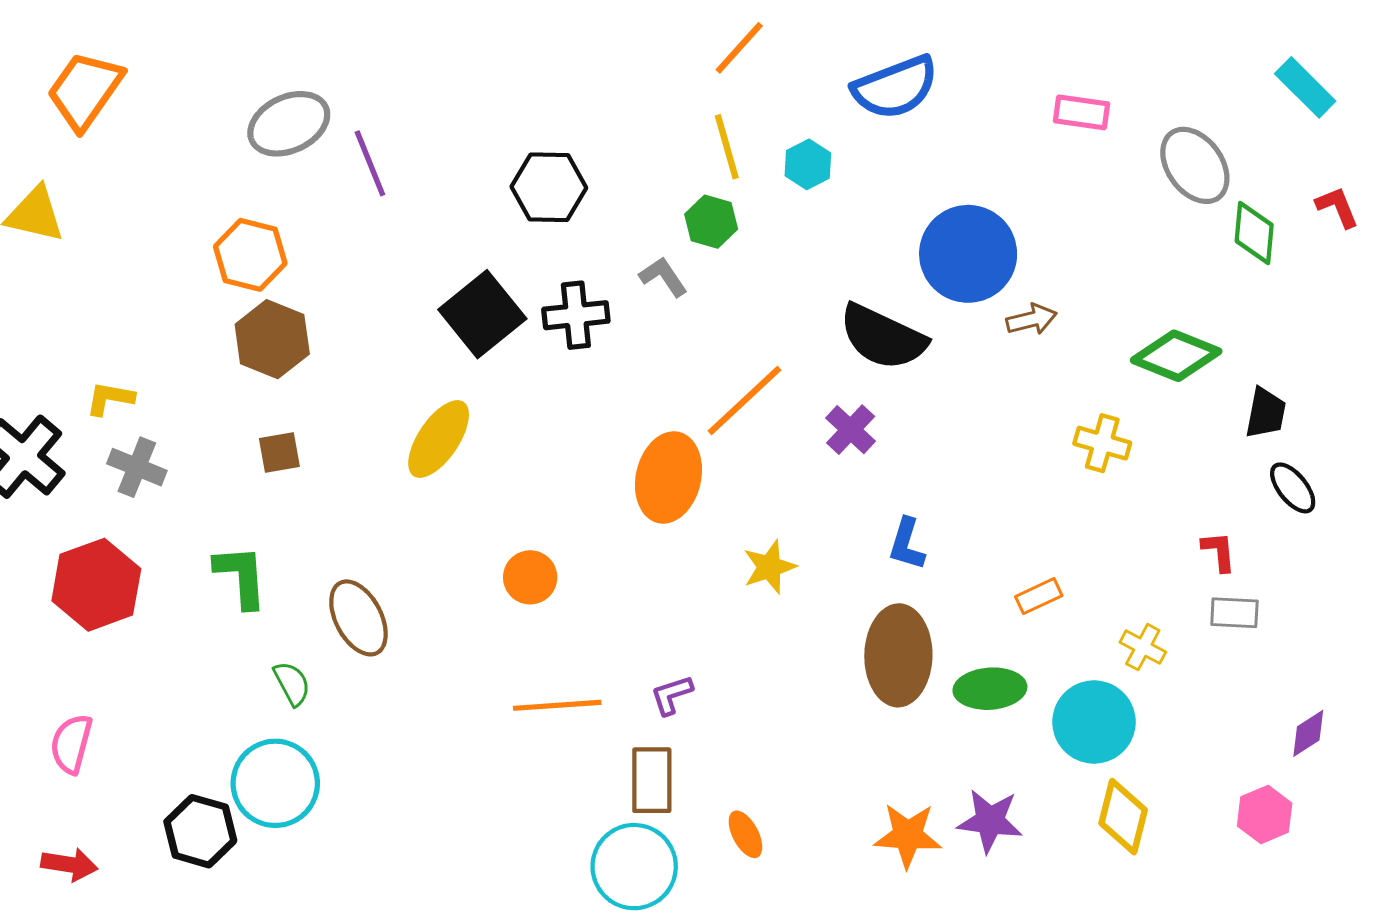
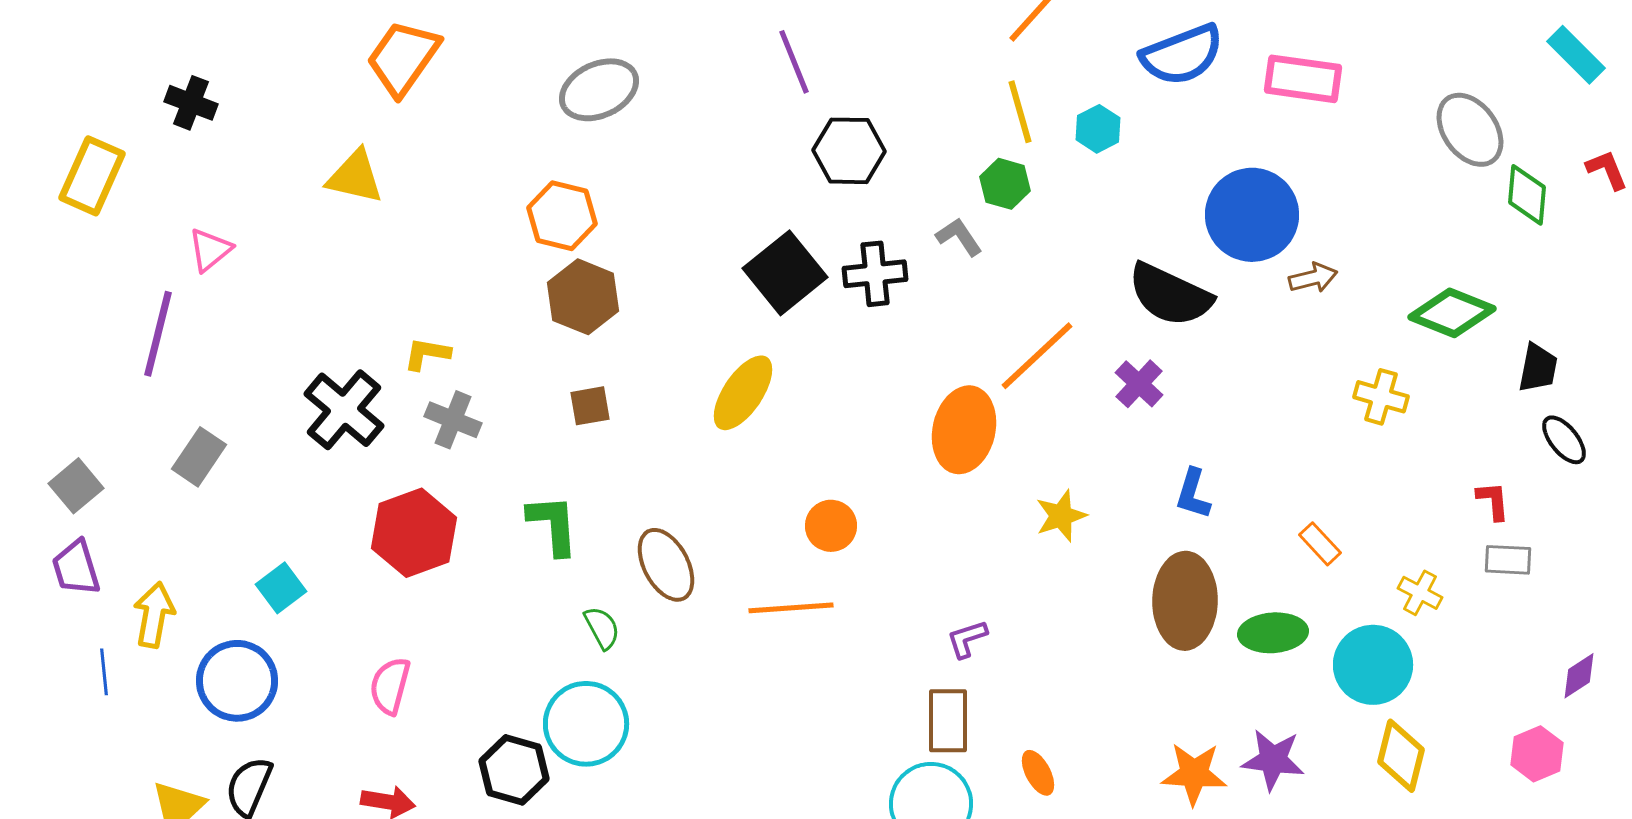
pink rectangle: (1081, 112) -> (1303, 79), moved, size x1.4
purple line: (370, 163) -> (794, 62), moved
orange rectangle: (1039, 596) -> (1320, 544), turned 72
orange line: (557, 705) -> (791, 608), moved

